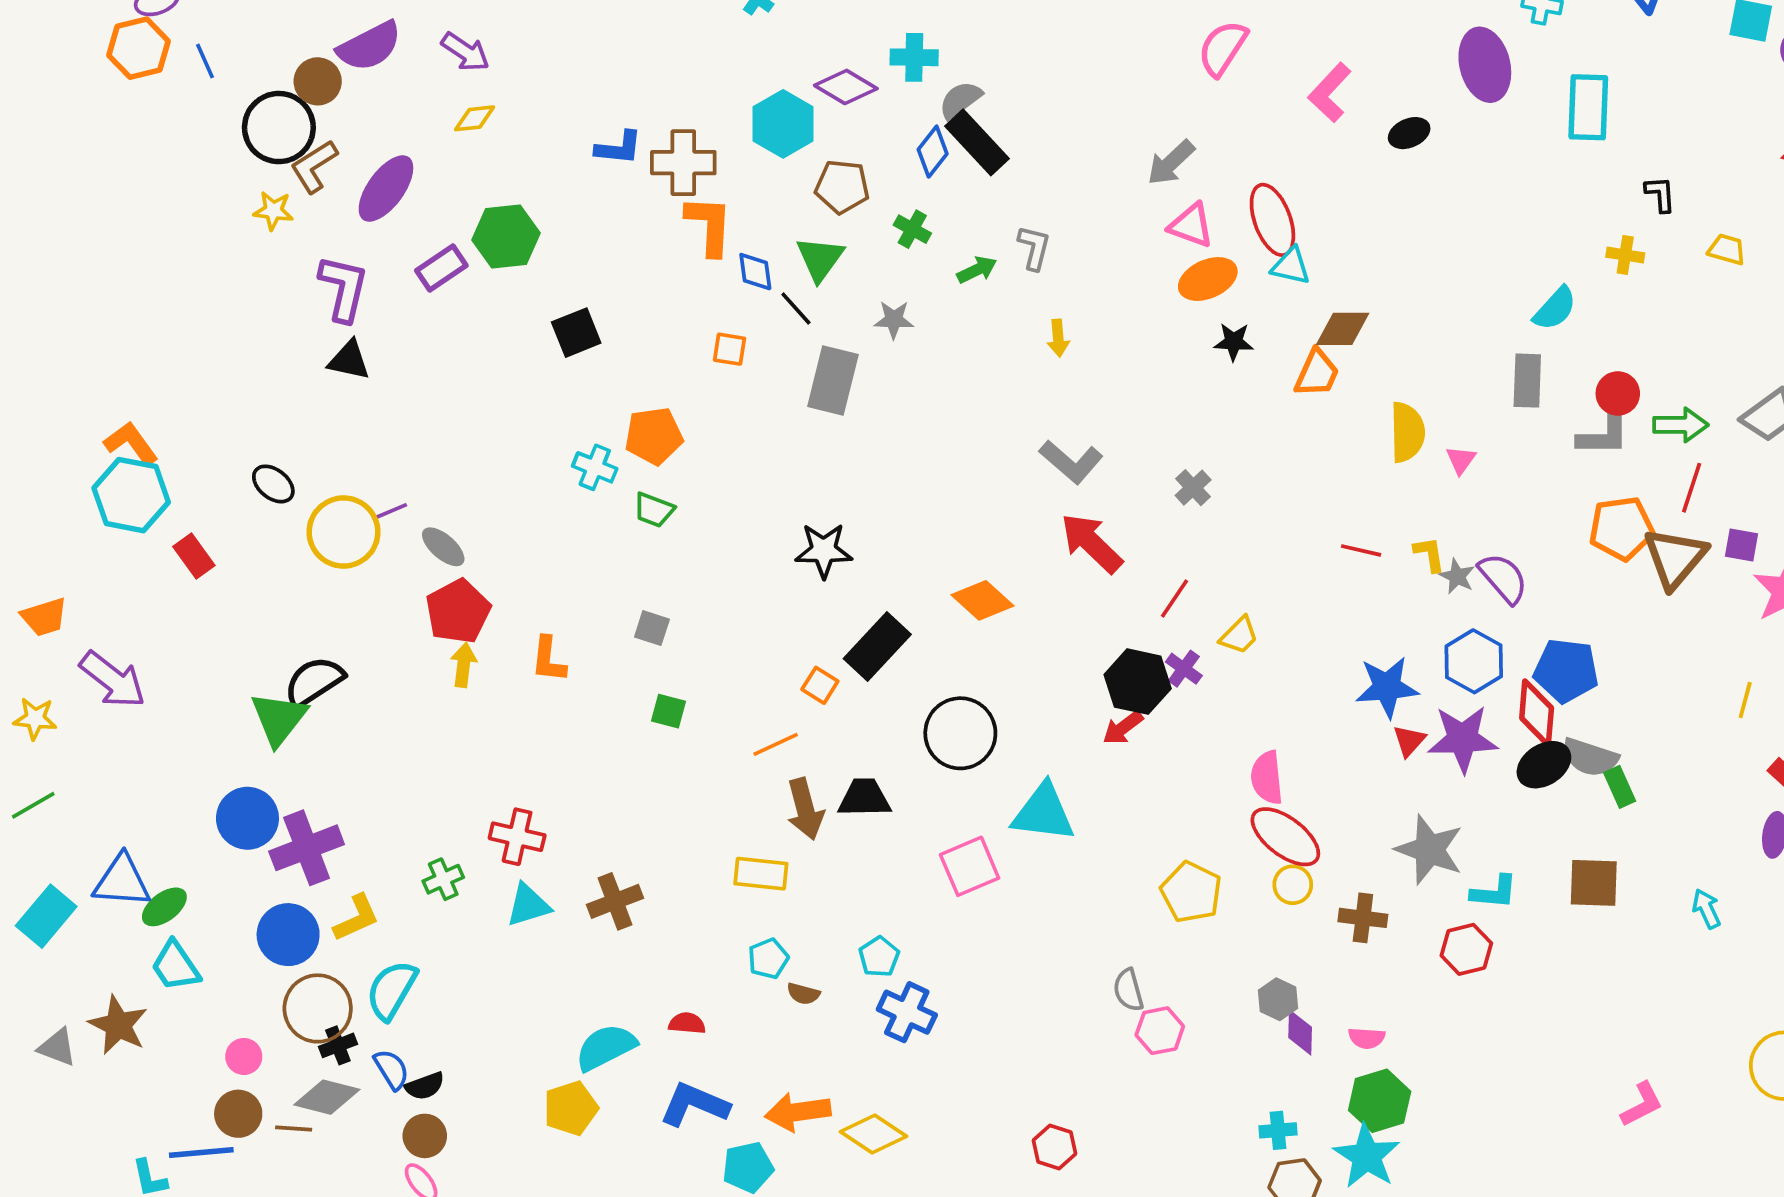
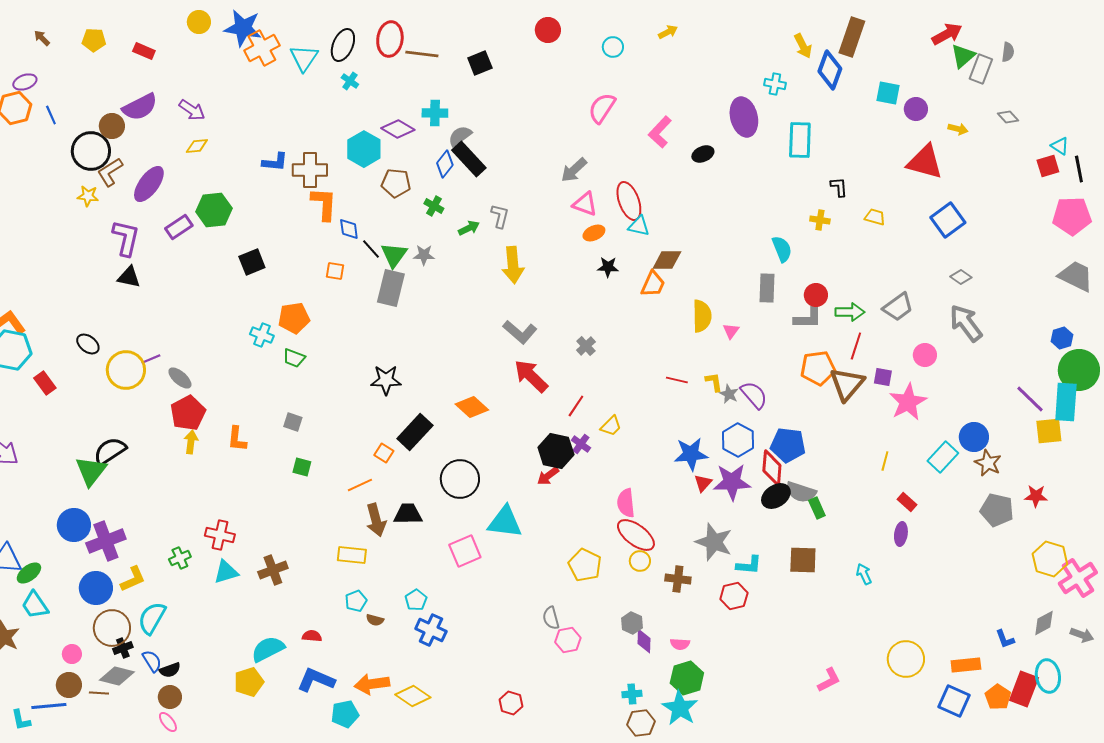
green triangle: (820, 259) -> (394, 255), moved
orange ellipse: (1208, 279) -> (594, 233), size x0.7
cyan semicircle: (1555, 309) -> (782, 249), turned -64
yellow arrow: (1058, 338) -> (513, 265), size x1.8

